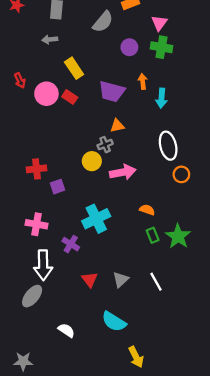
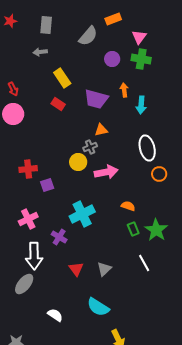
pink circle: (46, 94) -> (13, 114), moved
pink cross: (36, 224) -> (28, 219), turned -36
white line: (156, 282) -> (144, 263), moved

